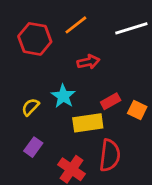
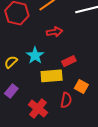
orange square: (137, 110) -> (81, 86), moved
red semicircle: (110, 155) -> (66, 100), size x0.7

